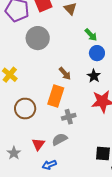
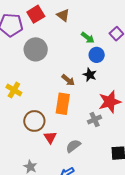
black star: (94, 76) -> (90, 75), moved
gray cross: (69, 117) -> (95, 119), moved
red triangle: (38, 144) -> (50, 137), moved

